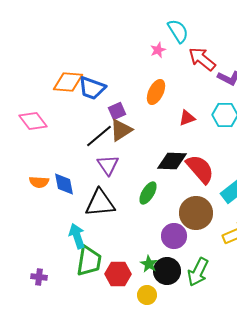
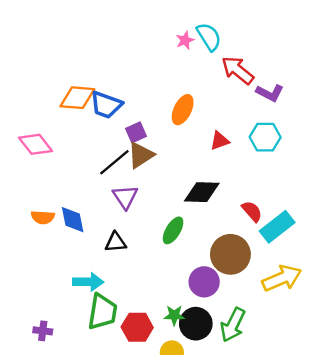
pink star: (158, 50) -> (185, 40), moved
red semicircle: (200, 169) -> (252, 211), moved, size x0.6
black triangle: (100, 203) -> (116, 242), size x0.6
cyan arrow: (77, 236) -> (88, 282), turned 110
green star: (149, 264) -> (174, 315), turned -30

